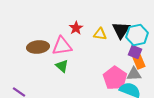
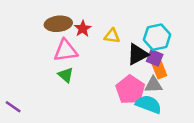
black triangle: (121, 30) -> (138, 54), moved, turned 30
brown ellipse: (38, 47) -> (58, 24), moved

